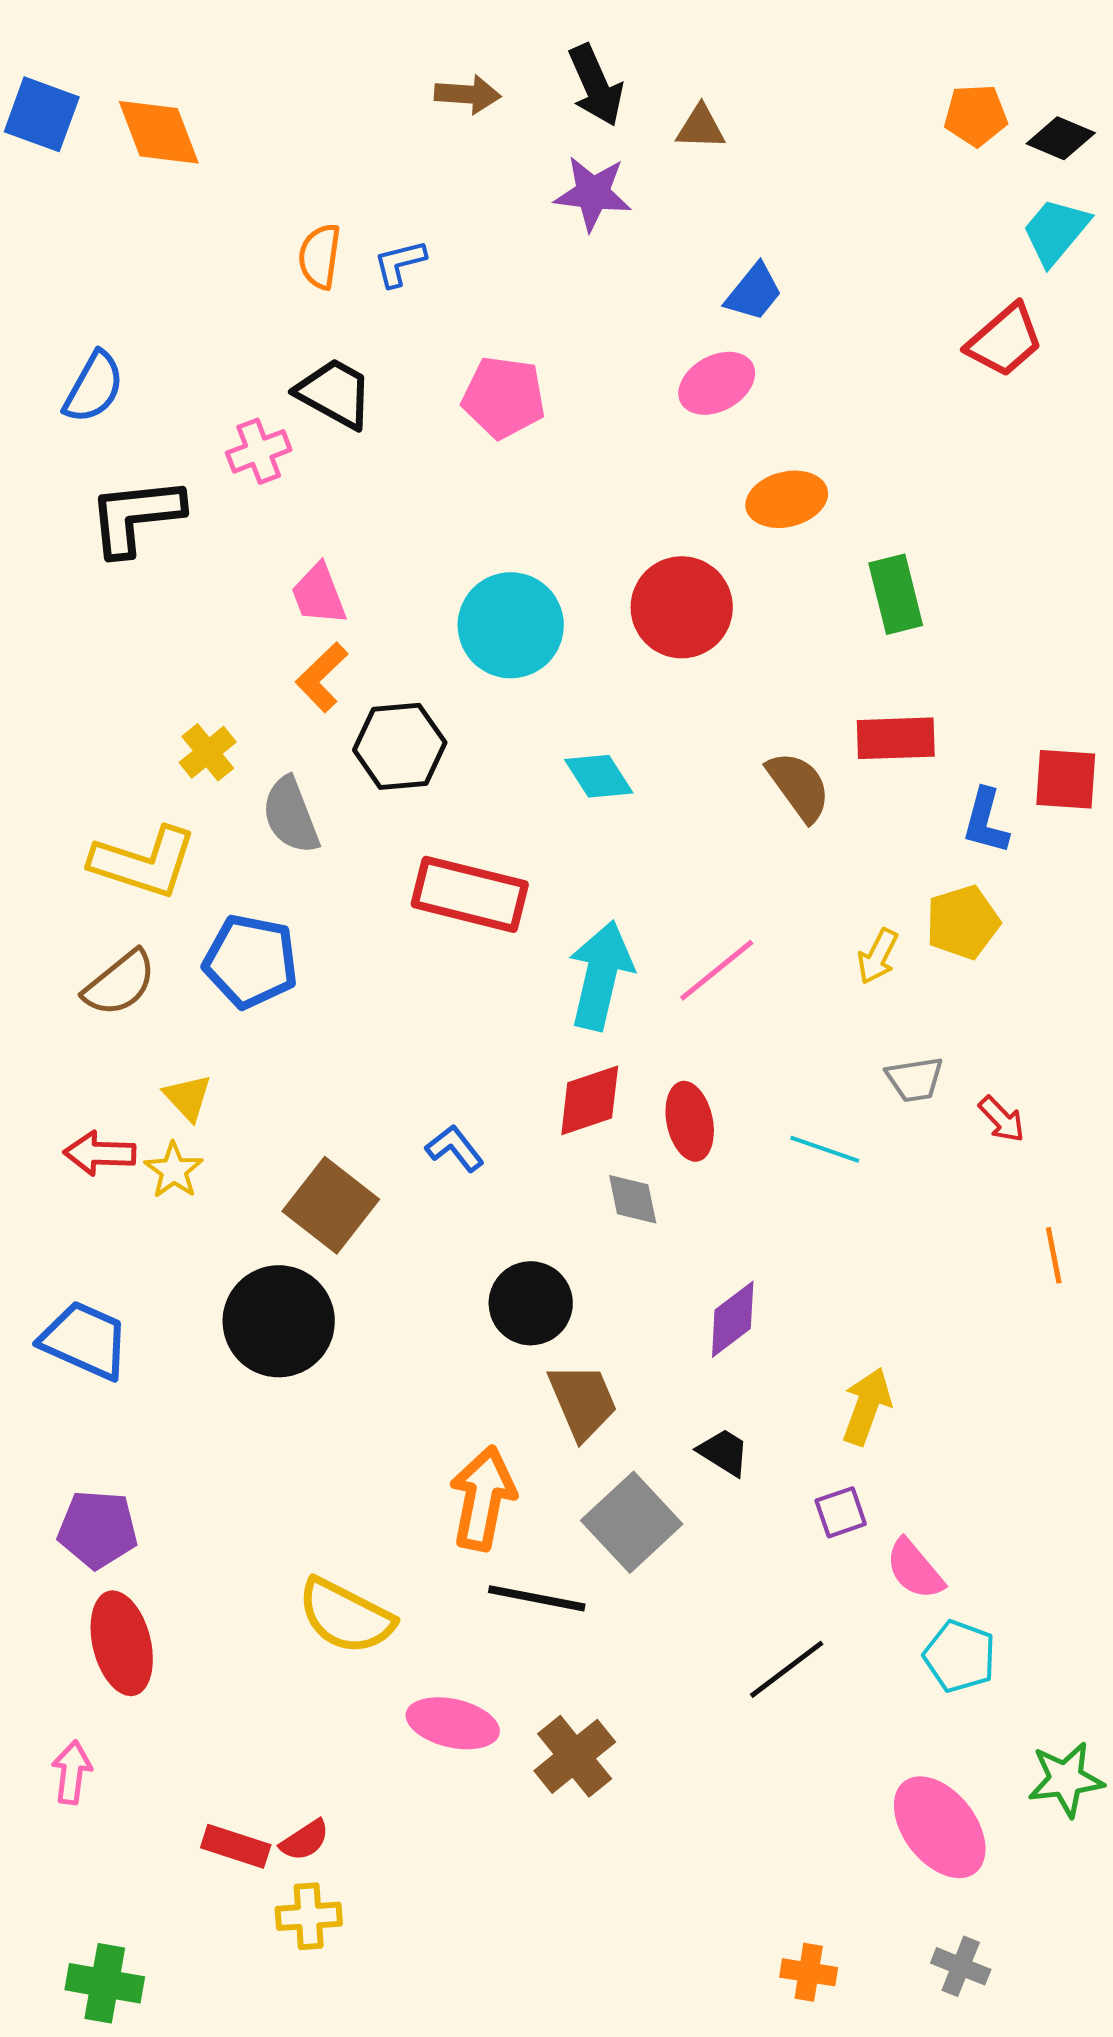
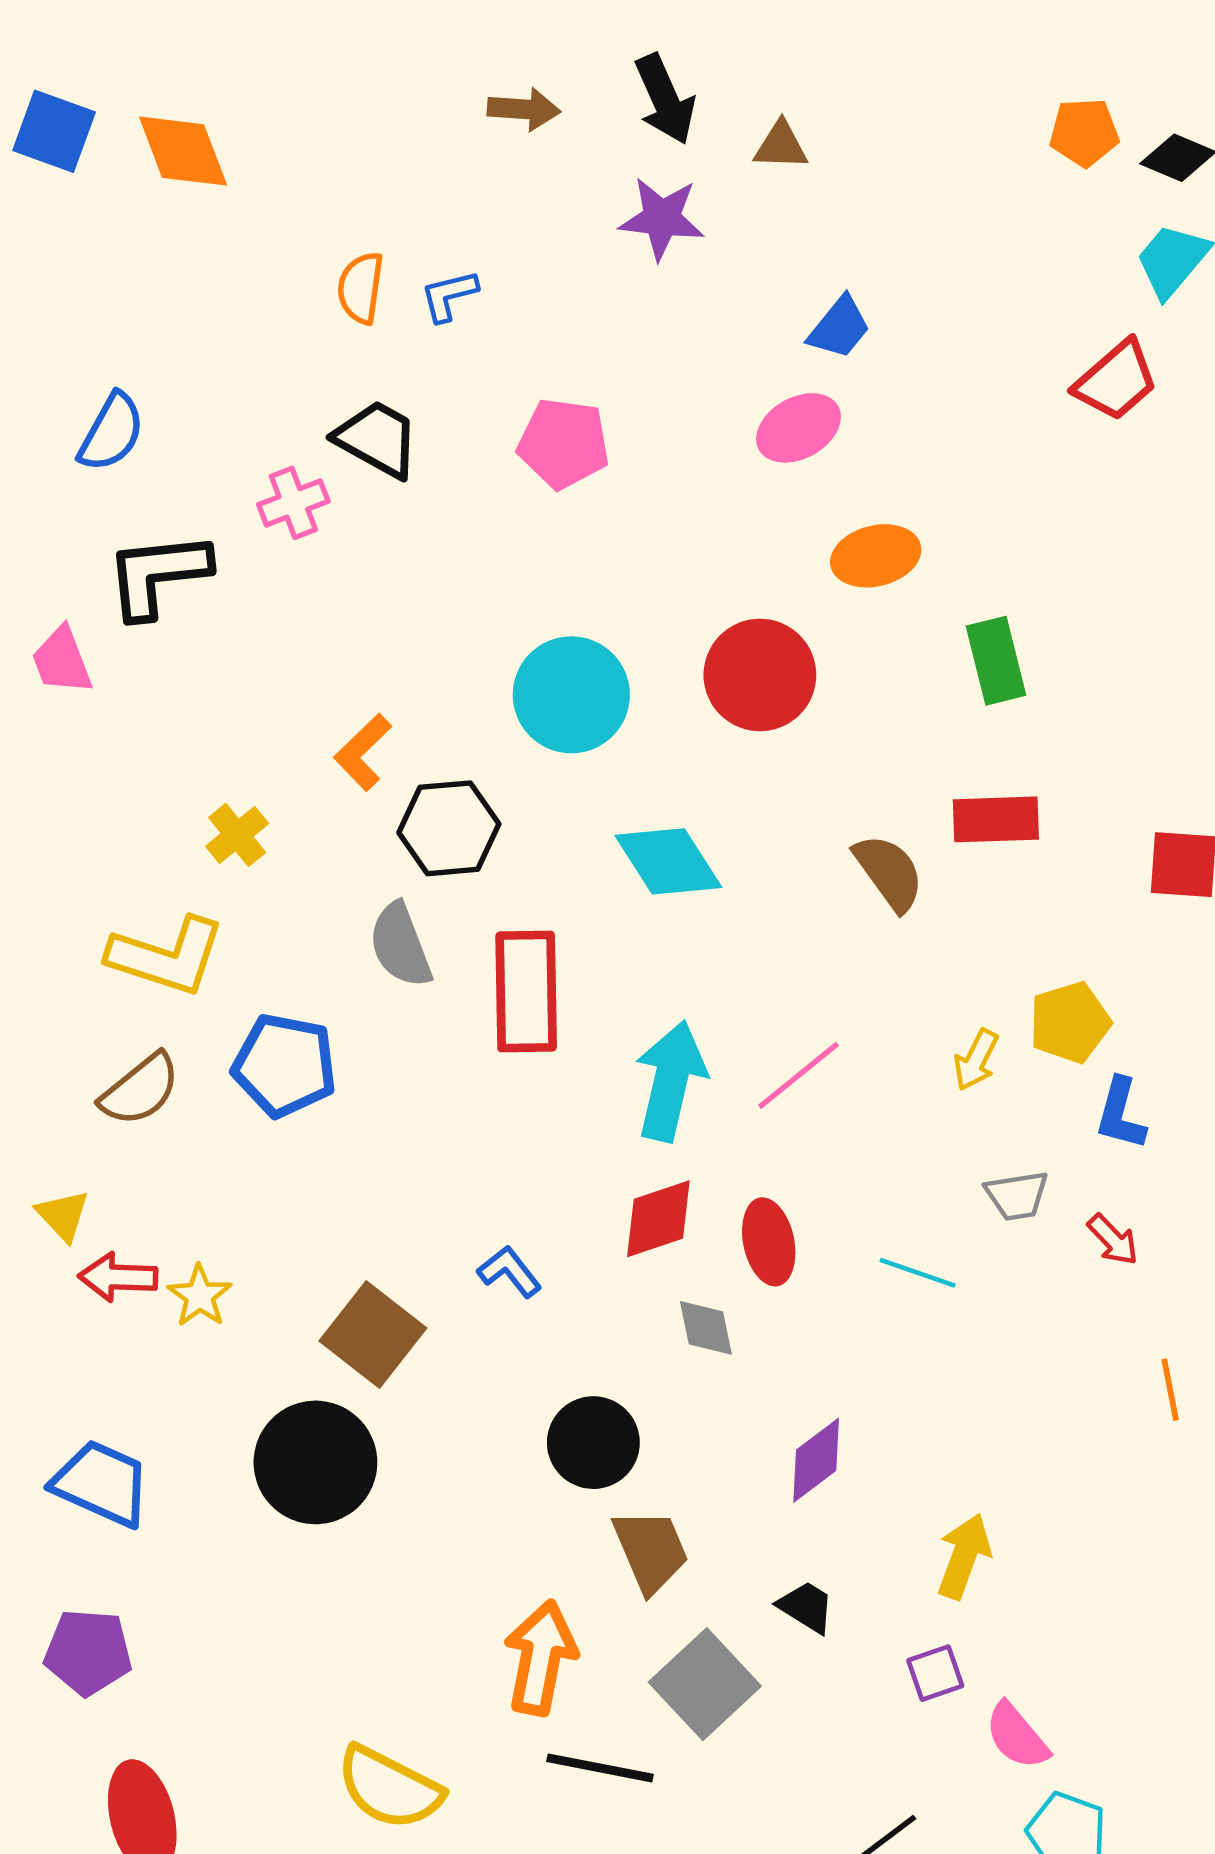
pink trapezoid: (319, 594) -> (62, 661), moved
cyan diamond: (599, 776) -> (668, 861), size x1.4
gray semicircle: (291, 815) -> (400, 945), moved
blue L-shape: (986, 821) -> (1121, 1114), moved
red rectangle: (470, 894) -> (526, 992), turned 75
yellow triangle: (188, 1097) -> (63, 1215), moved
purple pentagon: (98, 1529) -> (88, 1652), moved

